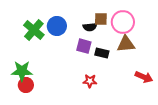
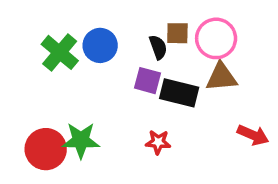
black semicircle: (90, 27) -> (158, 47), turned -104
black rectangle: (102, 53) -> (179, 93), size x1.5
green star: (22, 71) -> (81, 140), moved
red circle: (26, 85) -> (46, 149), size x1.5

